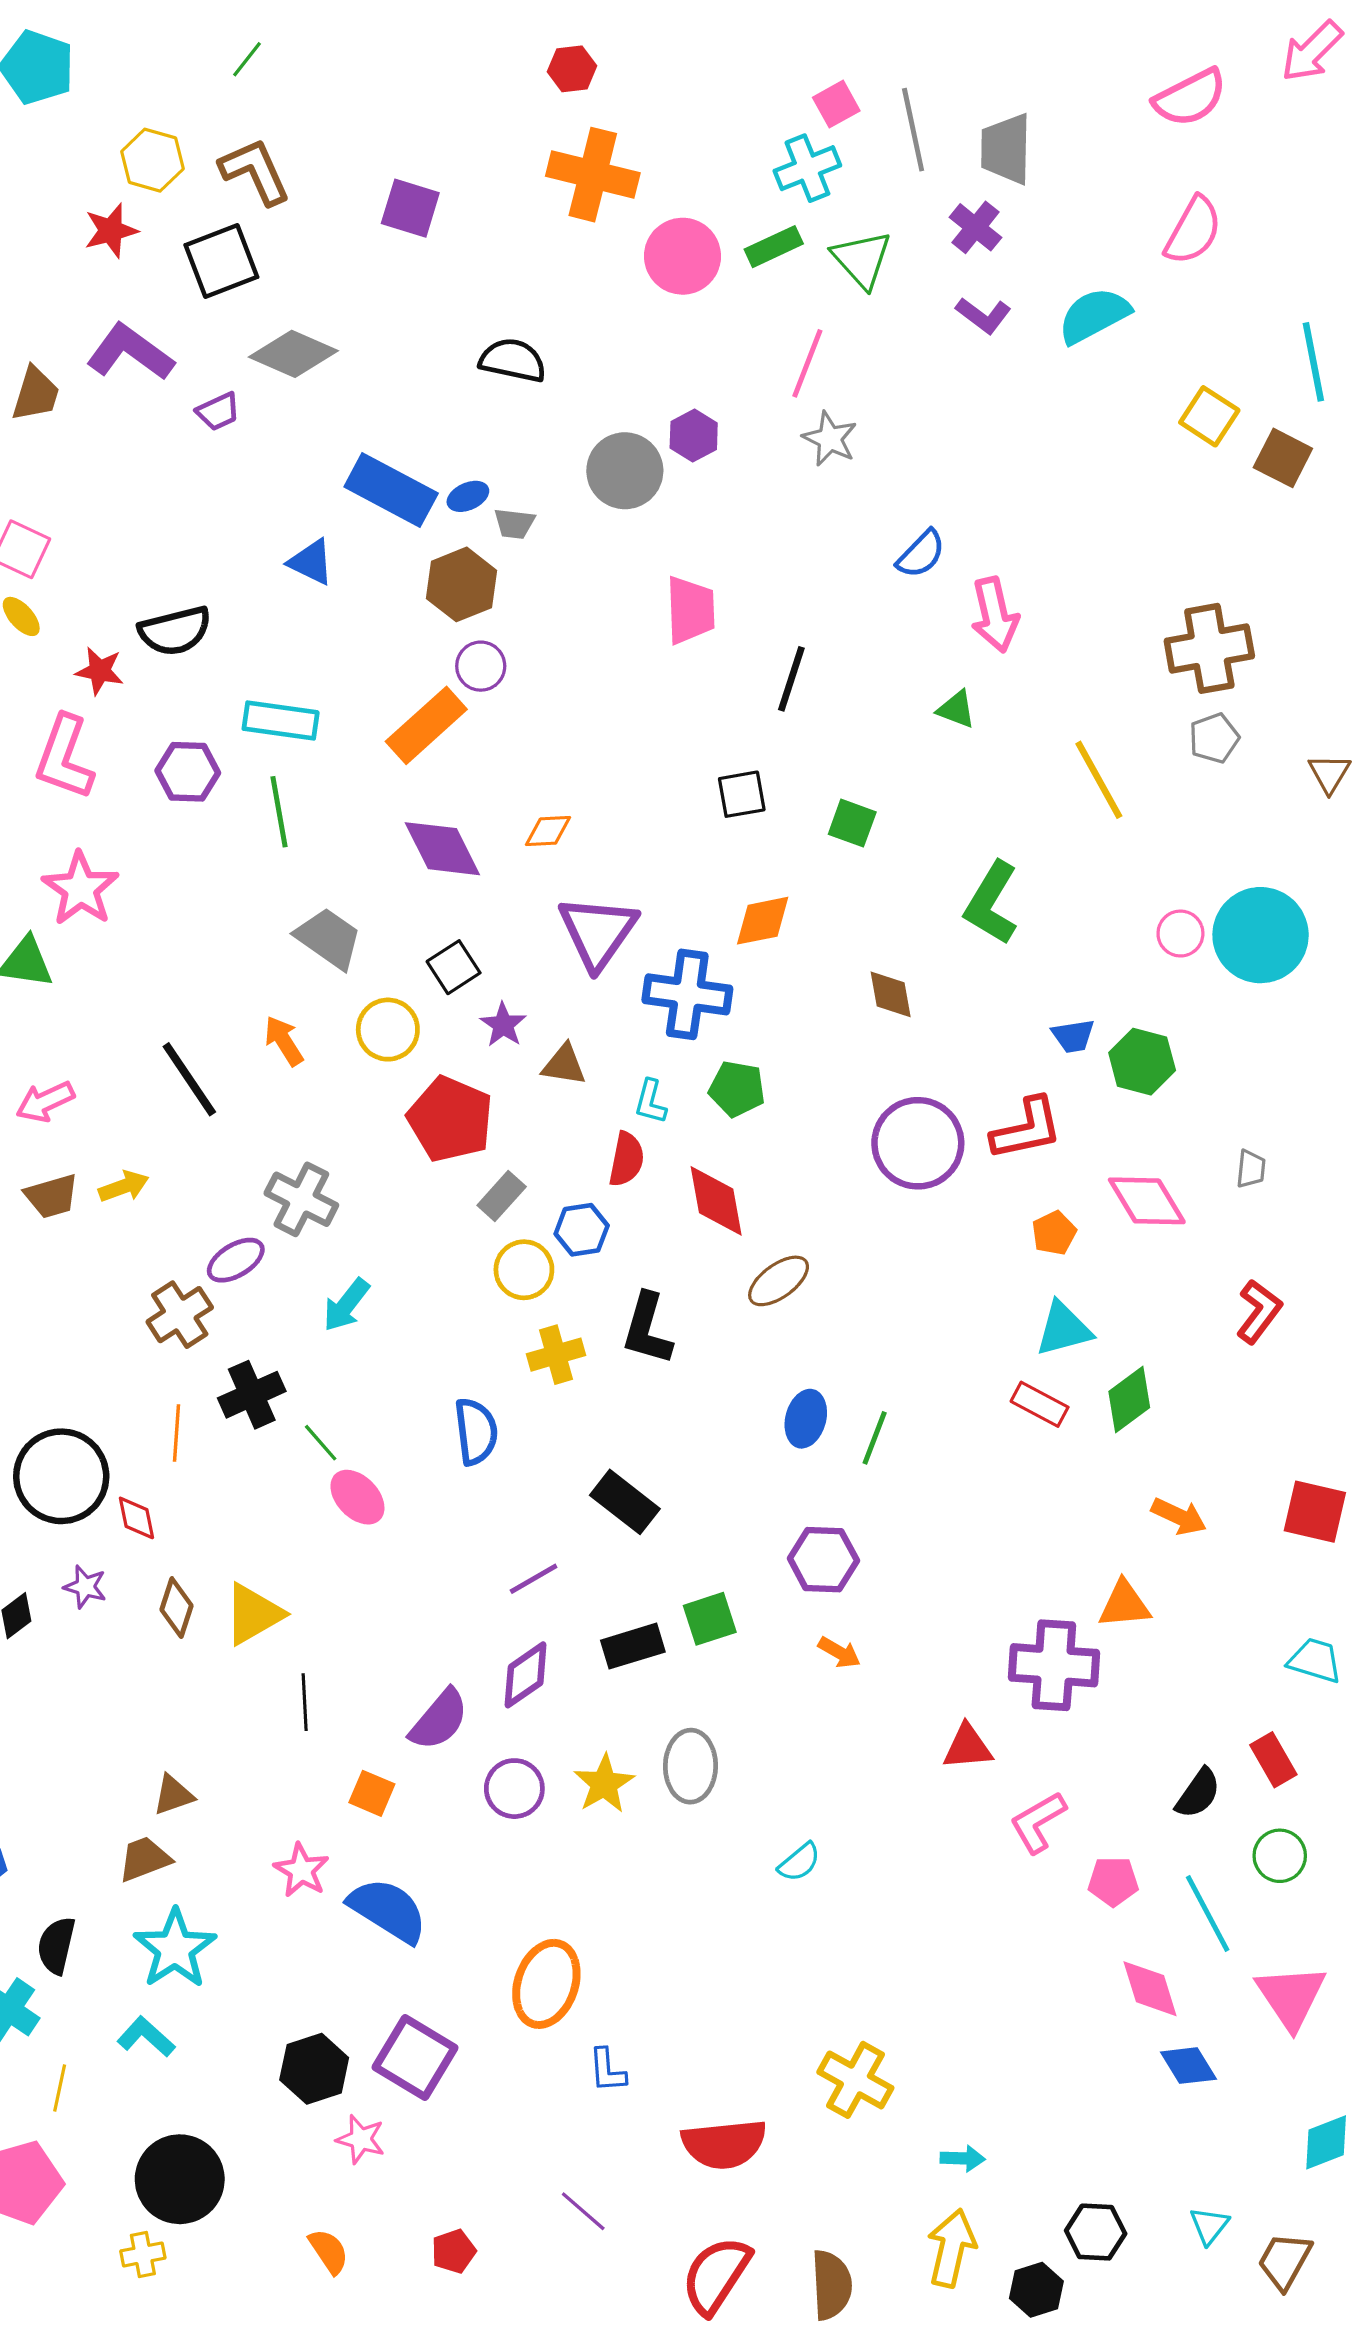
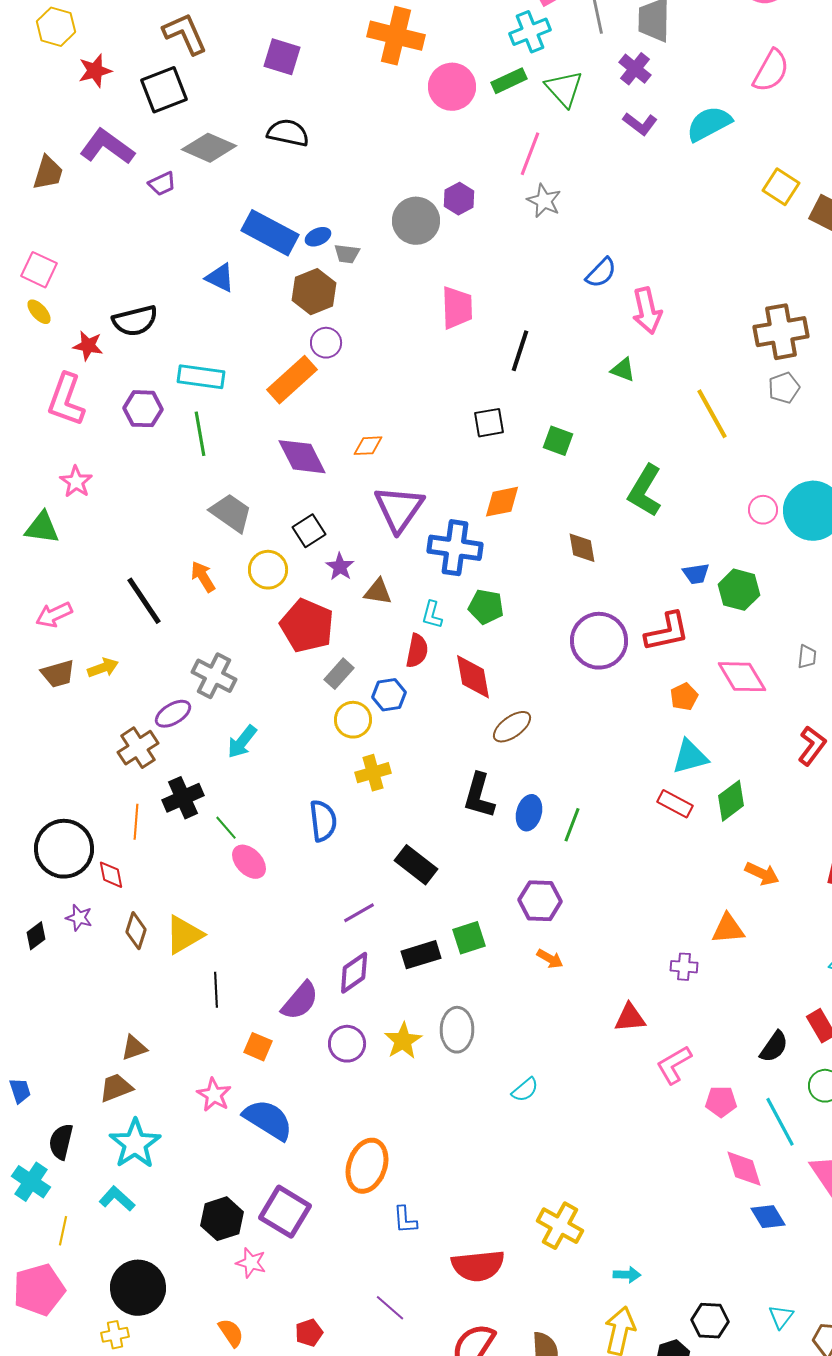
yellow hexagon: (152, 160) -> (56, 27), moved
black semicircle: (513, 360) -> (288, 133), moved
pink star: (80, 889) -> (76, 482), size x0.7
black L-shape: (647, 1329) -> (479, 796), moved
purple cross: (1054, 1665) -> (684, 967), size x0.5

